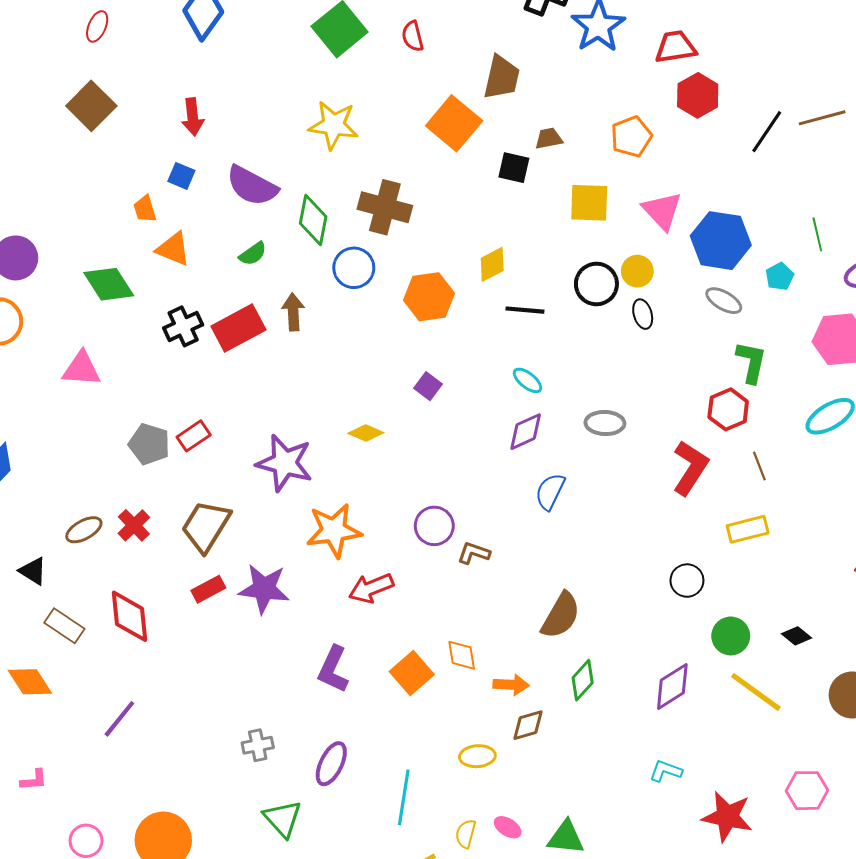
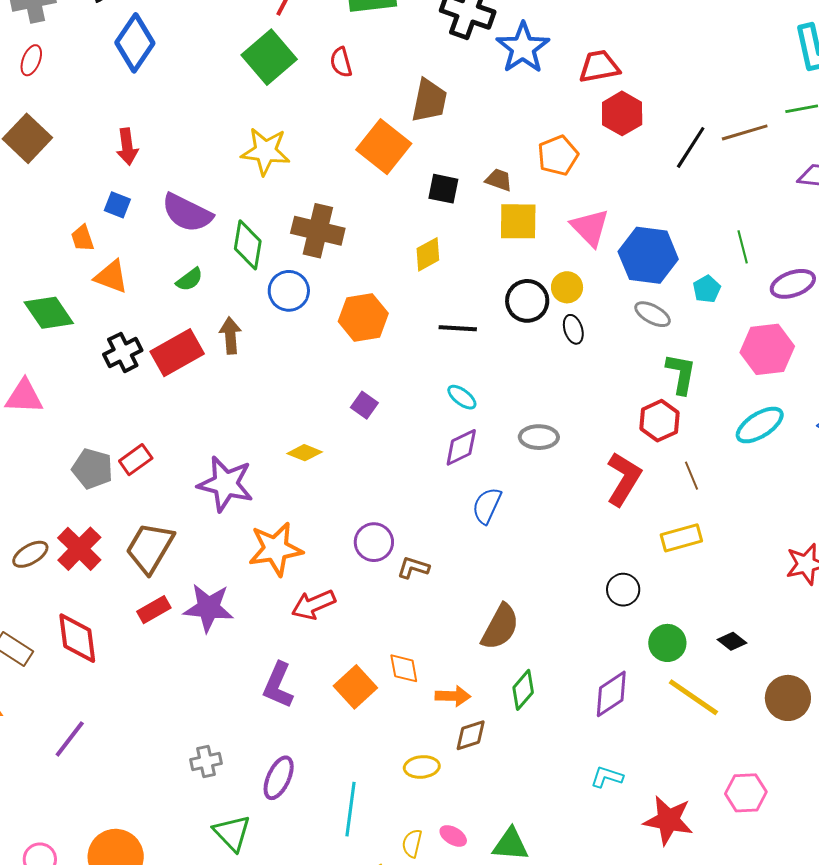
brown trapezoid: (549, 138) -> (499, 180), moved, turned 32
yellow diamond: (492, 264) -> (428, 254), moved
red cross: (134, 525) -> (79, 549), size x1.4

